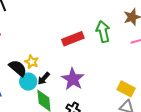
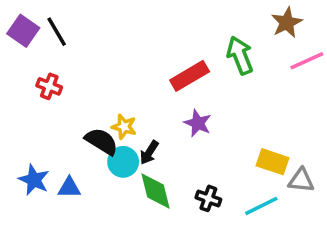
purple star: (73, 79) -> (198, 123), moved, size x0.7
yellow rectangle: (126, 89) -> (272, 162), moved

